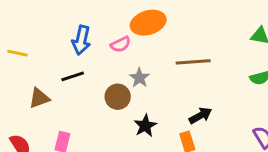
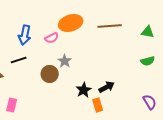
brown line: (193, 62) -> (110, 26), moved
black star: (145, 126) -> (84, 90), moved

